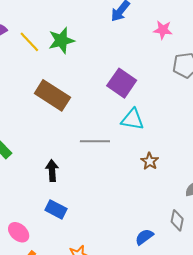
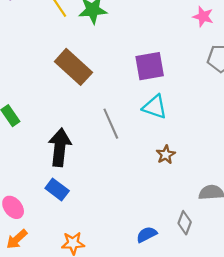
purple square: (122, 83) -> (150, 66), turned 36
gray line: (95, 141) -> (111, 124), turned 56
black arrow: (52, 171) -> (60, 147), size x1.6

